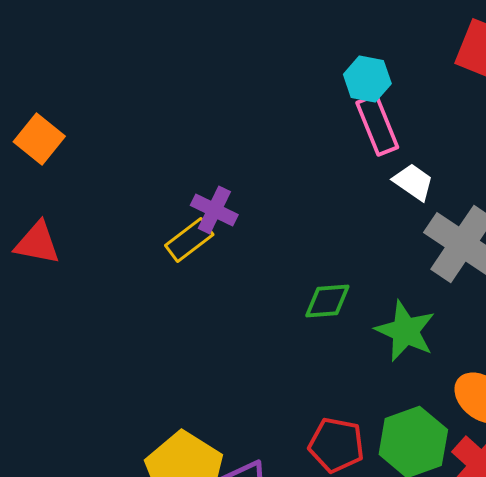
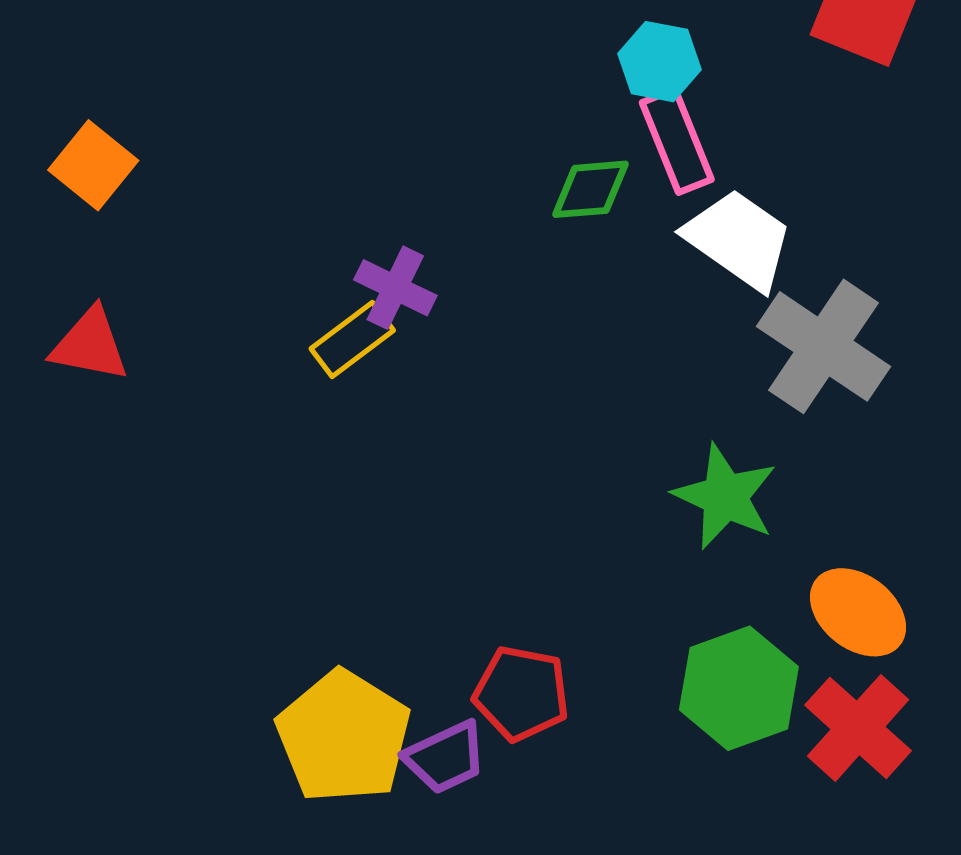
white trapezoid: (413, 182) -> (739, 239), size x1.6
green diamond: (327, 301) -> (590, 189), moved
red pentagon: (336, 445) -> (521, 693), moved

